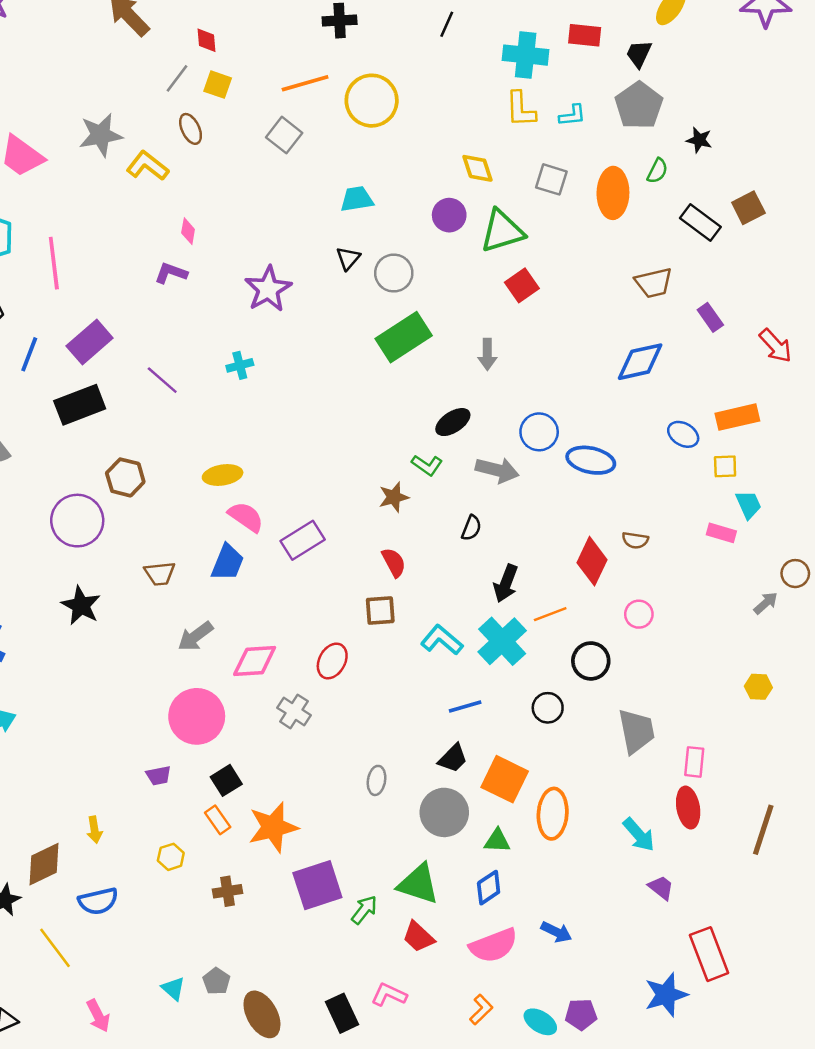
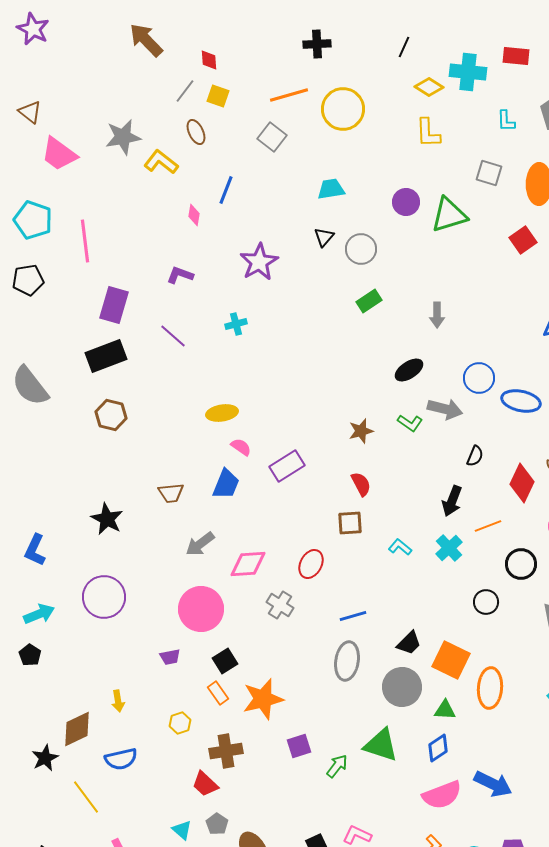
yellow L-shape: (521, 109) -> (428, 133), moved
cyan L-shape: (572, 115) -> (506, 121), turned 95
yellow diamond: (478, 168) -> (429, 87), moved, turned -40
purple L-shape: (171, 273) -> (180, 275), moved
red square: (522, 285) -> (523, 240), moved
green rectangle: (404, 337) -> (369, 301), size x0.6
purple rectangle: (90, 342) -> (114, 305), turned -33
blue line: (29, 354) -> (226, 190), moved
green L-shape: (427, 465) -> (410, 423), moved
brown hexagon: (125, 477) -> (111, 415), moved
pink semicircle: (246, 517) -> (241, 447), size x0.7
purple circle: (77, 521) -> (104, 597), moved
black semicircle: (471, 528) -> (475, 456), moved
cyan L-shape: (442, 640) -> (400, 547), size x0.7
cyan cross: (502, 641) -> (449, 548), size x0.7
blue line: (465, 707) -> (353, 616), moved
gray ellipse: (377, 780) -> (347, 661), size x1.6
purple square: (317, 885) -> (299, 746), size x0.6
brown cross: (227, 891) -> (226, 751), size x1.4
blue arrow: (556, 932) -> (493, 784), size x1.5
red trapezoid: (418, 937) -> (205, 784), moved

